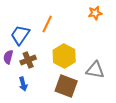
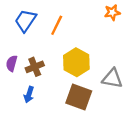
blue trapezoid: (20, 35) -> (25, 21), moved
blue arrow: (23, 84) -> (29, 95), turned 32

